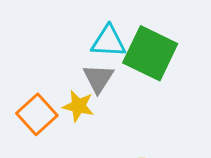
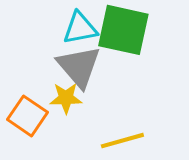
gray triangle: (98, 78) -> (79, 67), size x1.4

